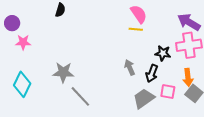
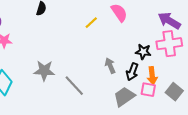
yellow line: (136, 29) -> (91, 23), moved, turned -48
orange arrow: (188, 77) -> (152, 76), moved
gray line: (80, 96) -> (74, 86), moved

